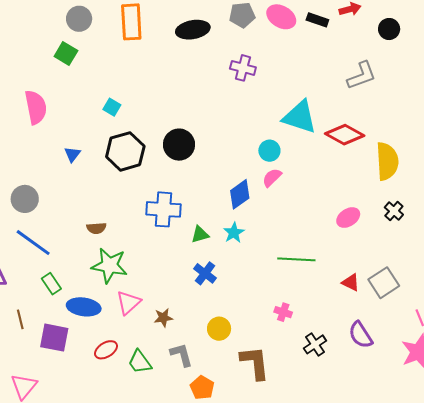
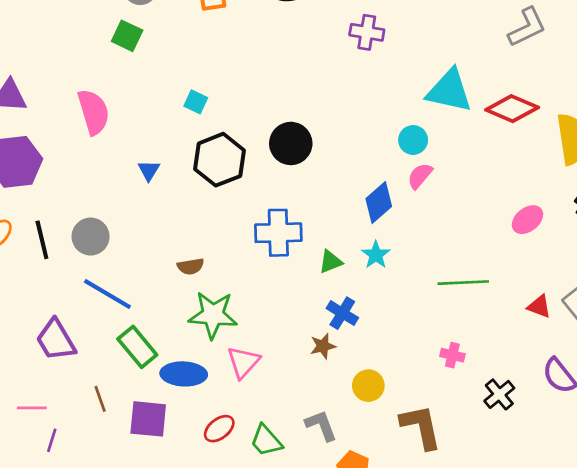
green rectangle: (51, 284) -> (137, 347), size x1.4
brown star: (163, 318) -> (323, 346), moved

